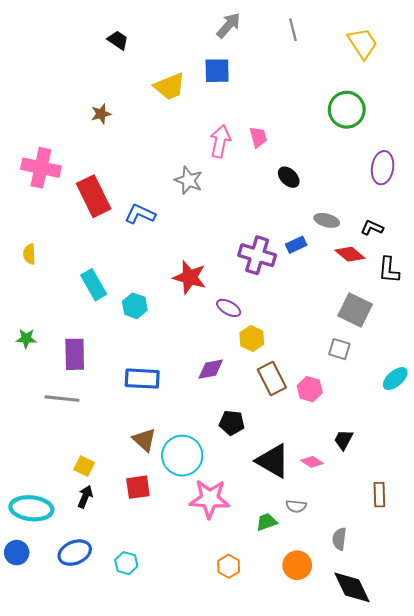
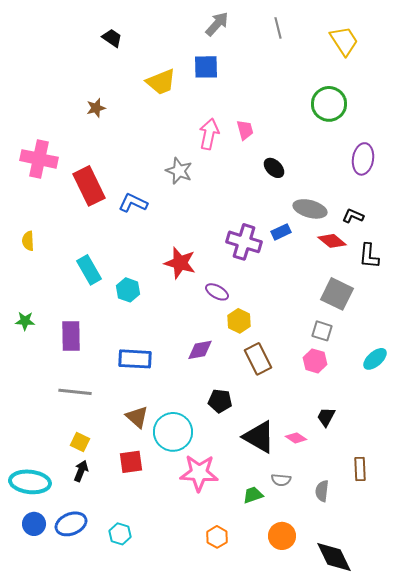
gray ellipse: (327, 220) -> (310, 209), size x1.4
pink hexagon: (310, 389) -> (315, 361), moved
gray line: (62, 399) -> (75, 392), moved
gray semicircle: (339, 539) -> (322, 491), moved
blue circle: (17, 553) -> (34, 524), moved

